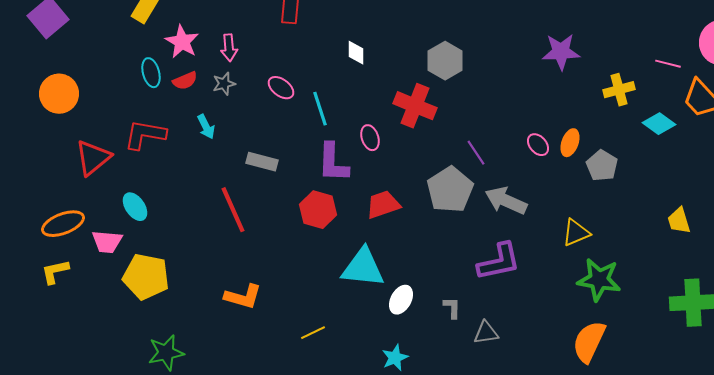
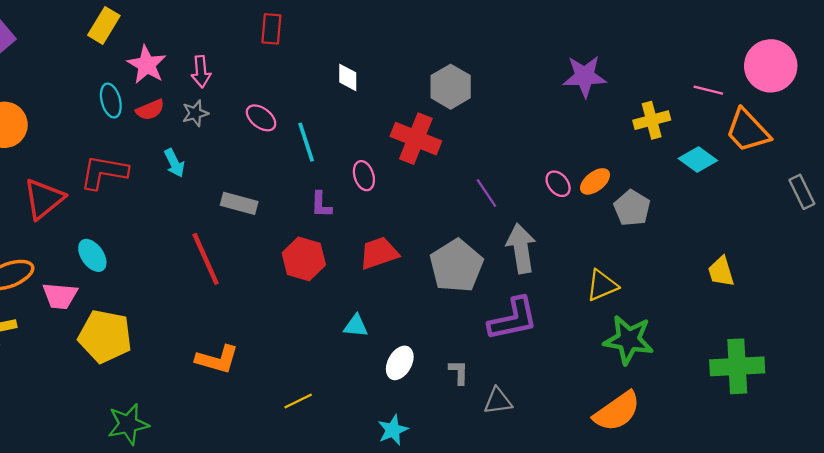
orange ellipse: (570, 143) -> (595, 181), turned 32
purple L-shape: (333, 163) -> (321, 205), size x0.6
gray pentagon: (450, 190) -> (456, 266), moved
gray arrow: (506, 201) -> (521, 248), turned 57
cyan triangle: (363, 268) -> (356, 326), size x0.5
orange semicircle: (589, 342) -> (617, 411), turned -150

